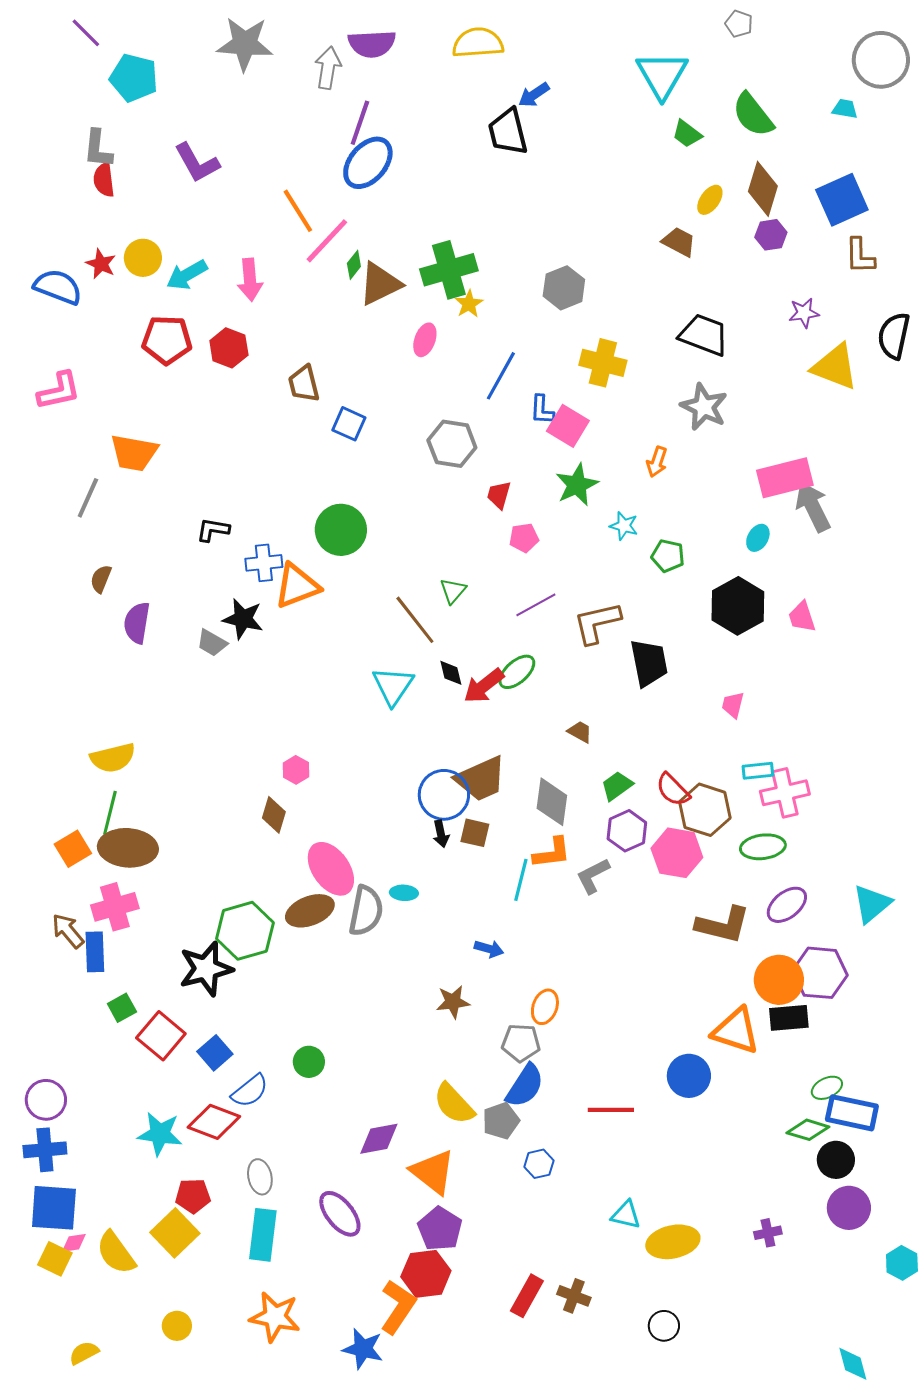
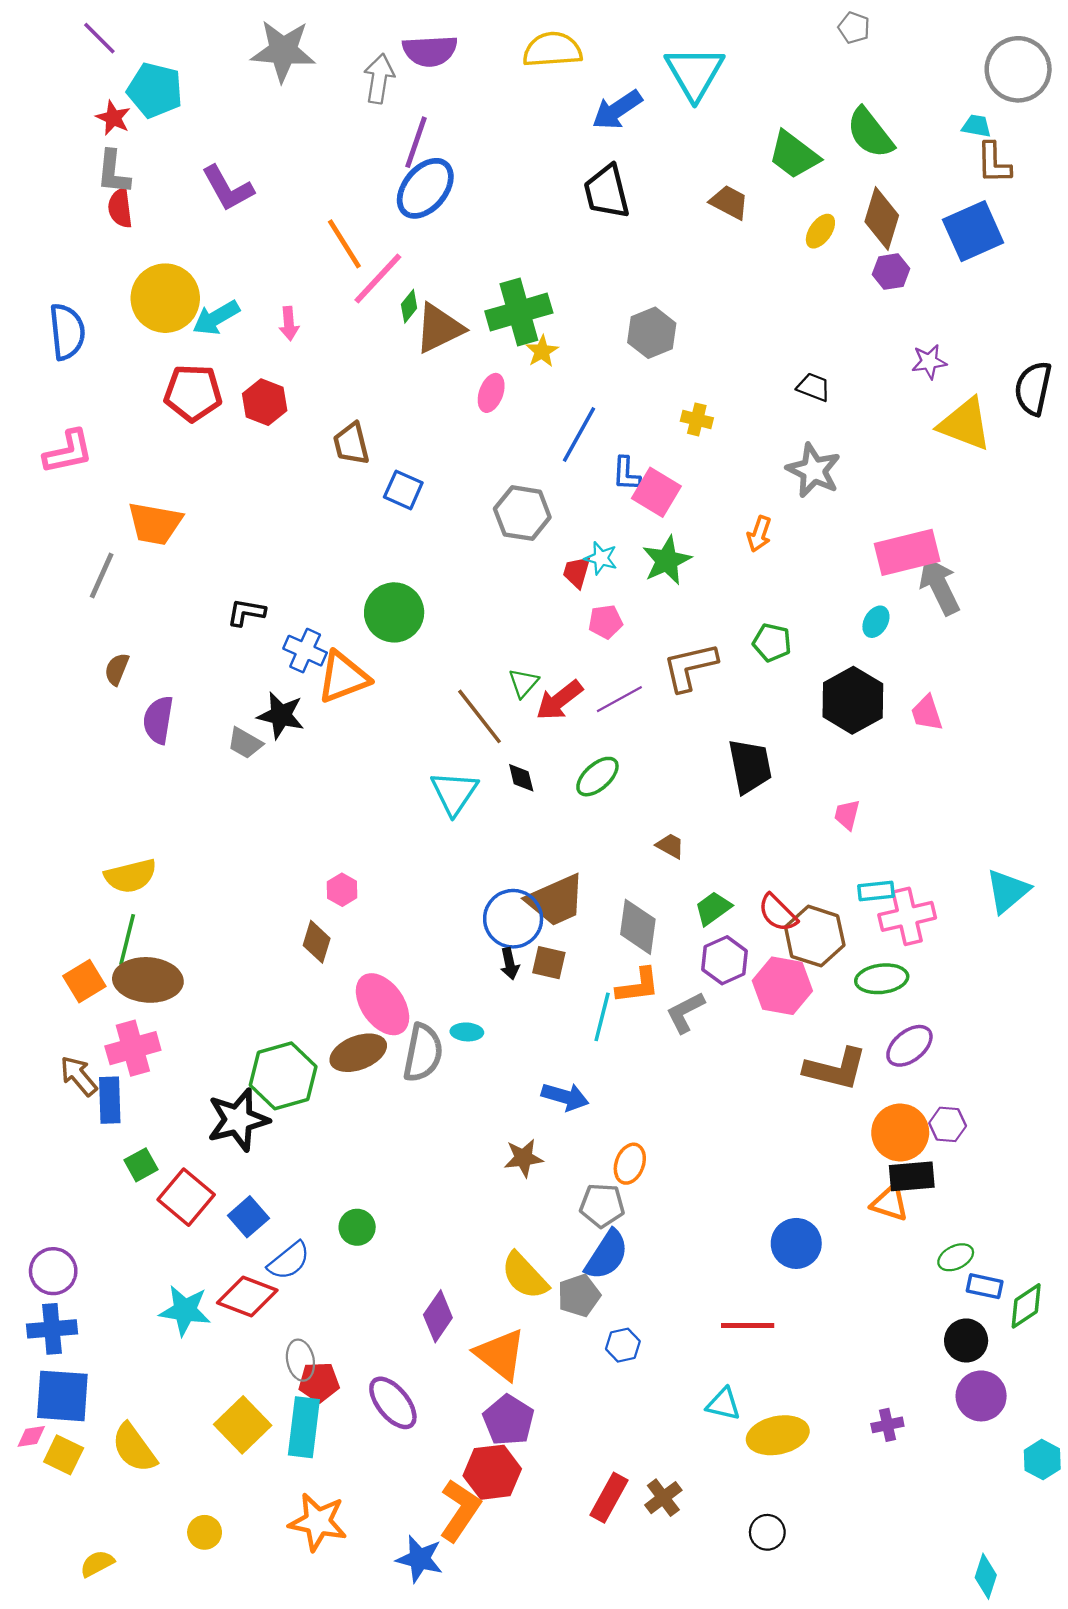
cyan triangle: (662, 75) -> (695, 73), moved
blue arrow: (534, 95) -> (617, 110), size x1.4
black trapezoid: (508, 132) -> (607, 192), moved
green trapezoid: (687, 134) -> (794, 155), size x1.5
brown trapezoid: (679, 242) -> (729, 202), moved
brown L-shape: (860, 256) -> (994, 163), moved
yellow circle: (143, 258) -> (165, 298), size x1.6
red star: (101, 264) -> (113, 118), moved
pink arrow: (250, 280) -> (289, 324), size x0.7
blue semicircle: (58, 287) -> (67, 332), turned 63
black trapezoid: (704, 335) -> (814, 387), size x0.6
yellow cross: (603, 363) -> (697, 419), size x0.6
cyan star: (624, 526) -> (601, 558), moved
blue cross: (264, 563) -> (305, 651), turned 30
brown L-shape: (597, 623) -> (690, 667), moved
red arrow: (484, 686) -> (559, 700), moved
cyan triangle: (872, 904) -> (1008, 891), moved
blue arrow: (489, 949) -> (565, 1097), size x1.4
purple hexagon: (820, 973) -> (948, 1124), size x0.6
orange triangle: (736, 1031) -> (890, 1203), moved, size x0.7
red line: (611, 1110) -> (748, 1325), moved
blue rectangle: (852, 1113) -> (985, 1286), size x0.6
green diamond: (808, 1130) -> (1026, 1306), moved, turned -51
purple diamond: (379, 1139) -> (438, 1316), turned -45
red pentagon: (193, 1196) -> (319, 1382), moved
yellow square: (175, 1233) -> (243, 1425), moved
pink diamond: (74, 1243) -> (31, 1436), moved
brown cross: (574, 1296) -> (663, 1498), turned 32
cyan diamond: (853, 1364) -> (986, 1576), turned 33

